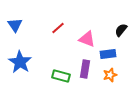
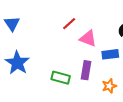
red line: (58, 28) -> (69, 24), moved
orange star: (110, 75) -> (109, 86), moved

